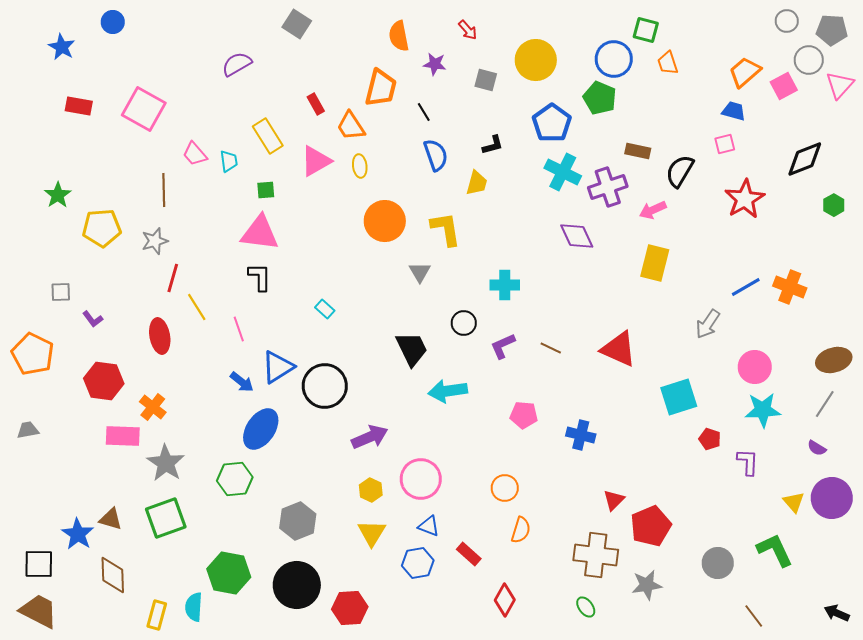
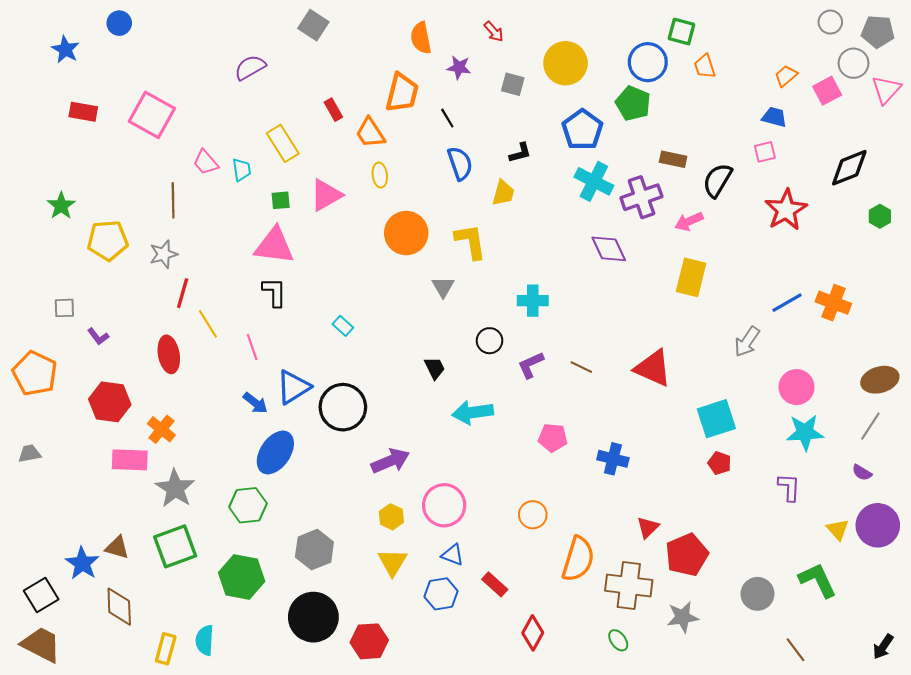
orange trapezoid: (745, 72) -> (786, 76), size x0.7
pink triangle: (316, 161) -> (326, 195), moved
black trapezoid: (412, 349) -> (435, 368), size x0.6
red pentagon: (710, 439) -> (720, 463), moved
orange semicircle: (521, 530) -> (578, 559), moved, size x1.6
black square: (39, 564) -> (41, 595), turned -32
green hexagon: (229, 573) -> (242, 577), moved
black arrow: (837, 613) -> (883, 647), turned -80

